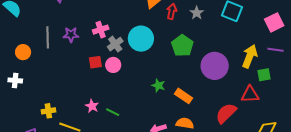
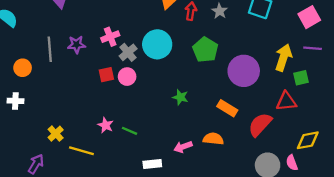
orange rectangle: (184, 96) -> (227, 108), moved
yellow cross: (48, 111) -> (56, 134), turned -32

